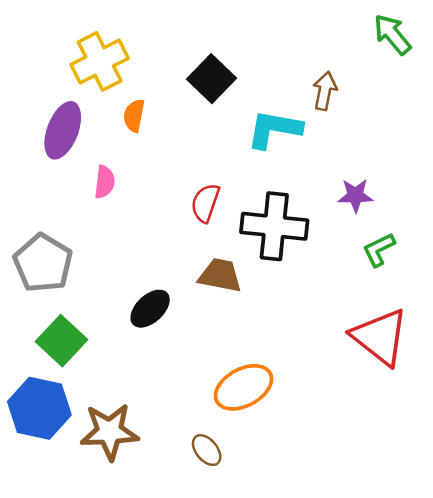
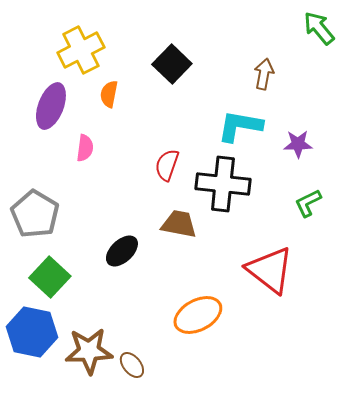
cyan L-shape: (274, 129) -> (240, 126), moved
purple star: (355, 196) -> (298, 144), moved
red triangle: (380, 337) -> (270, 270), moved
brown ellipse: (207, 450) -> (132, 365), moved

